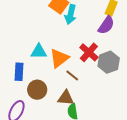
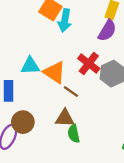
orange triangle: (59, 58) -> (55, 72), turned -45
brown circle: (37, 90) -> (23, 122), moved

